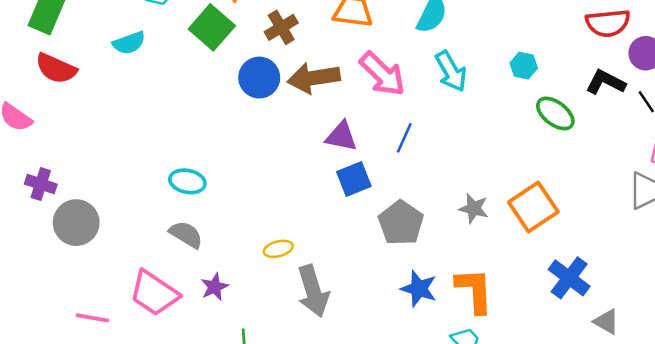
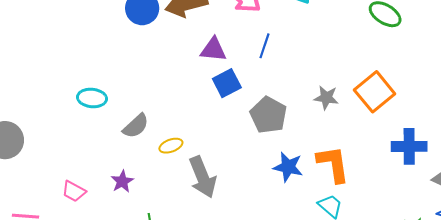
gray semicircle: (186, 234) -> (136, 126), moved, turned 112
blue cross: (569, 278) -> (409, 146), turned -32
pink trapezoid: (154, 293) -> (74, 191), size x0.6

